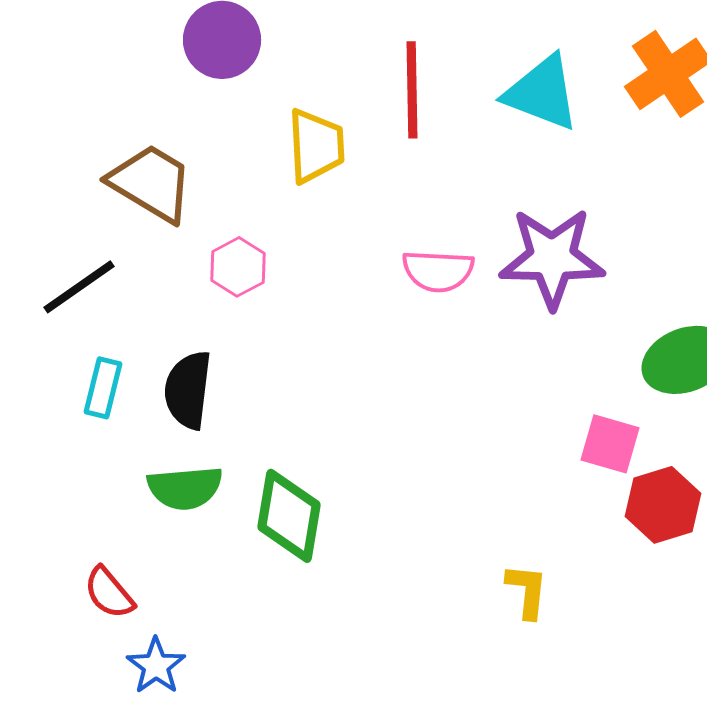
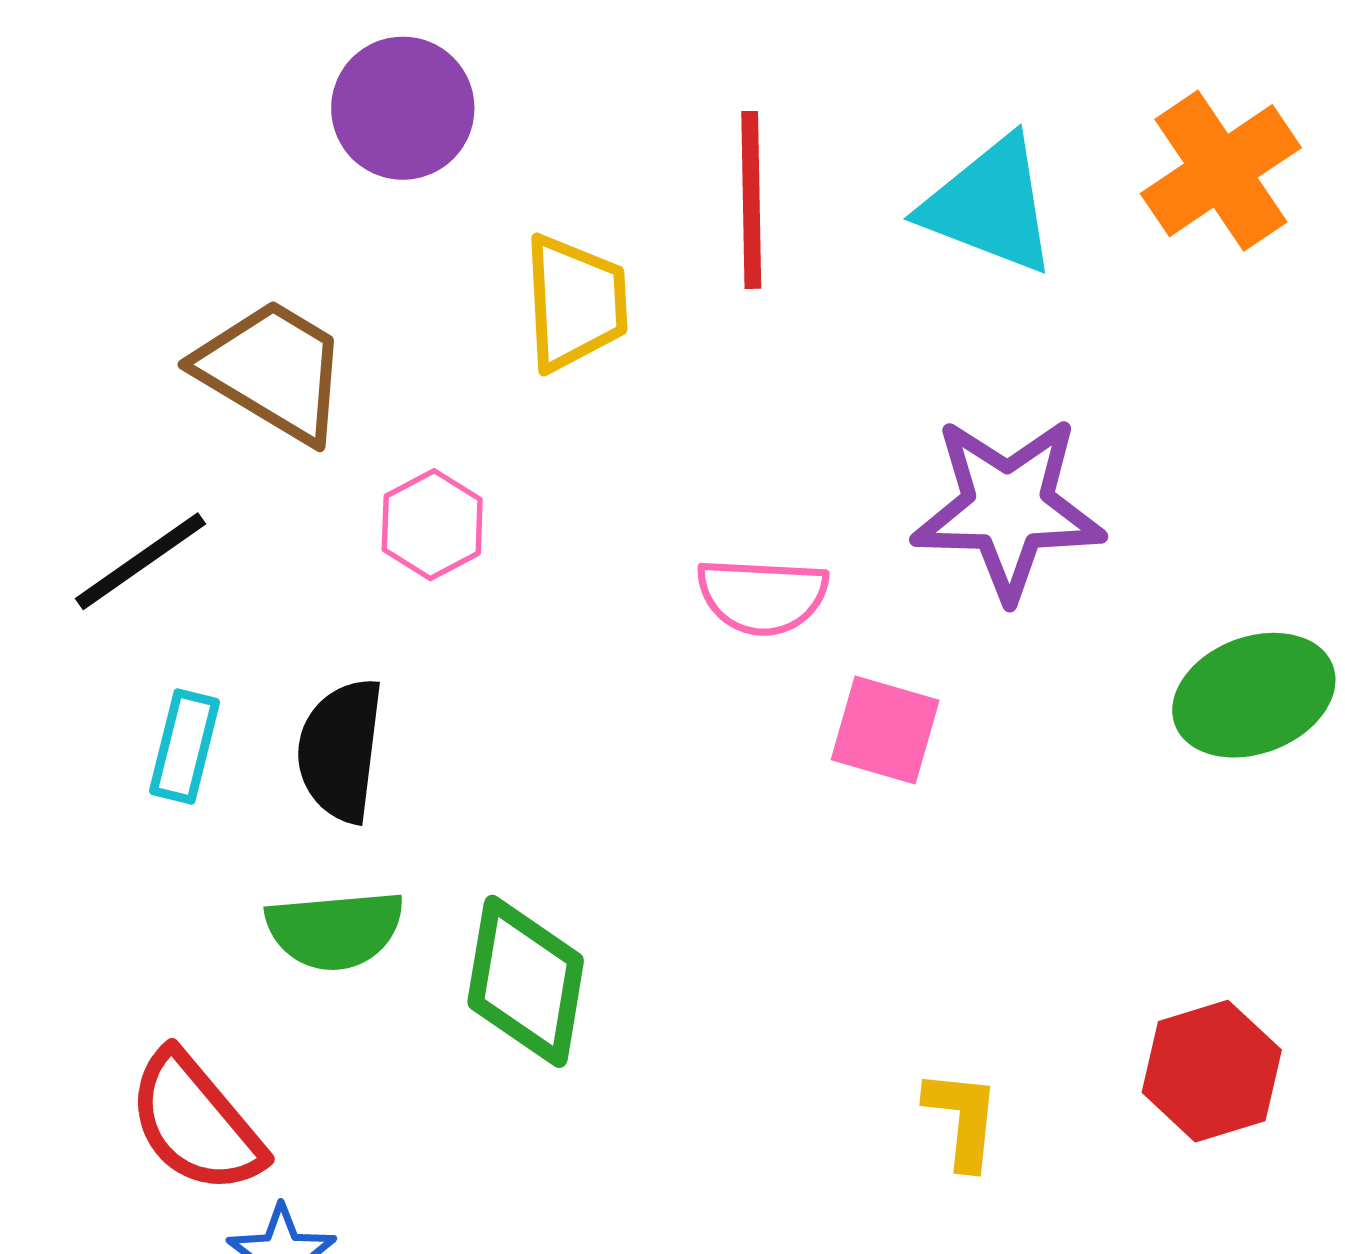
pink semicircle: (438, 271) -> (762, 596), moved
pink square: (610, 444) -> (885, 730), moved
red hexagon: (663, 505) -> (1212, 1071), moved
red semicircle: (109, 593) -> (196, 1123), size x1.5

